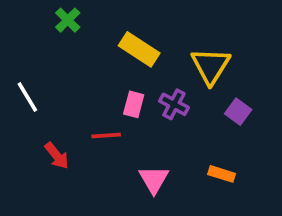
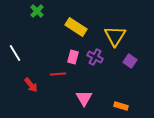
orange rectangle: (222, 174) -> (121, 106), moved

